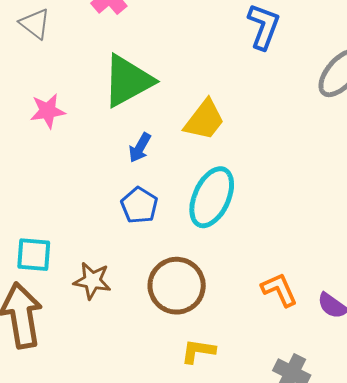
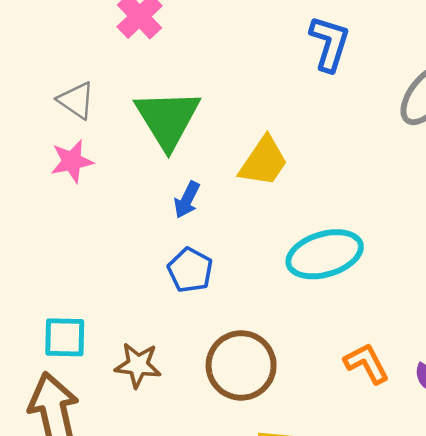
gray triangle: (35, 24) -> (76, 100), moved
green triangle: (128, 81) -> (168, 119), turned -30
cyan ellipse: (212, 197) -> (325, 254), moved, turned 52

